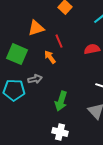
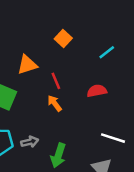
orange arrow: (50, 57) -> (55, 103), moved
gray arrow: (35, 79) -> (30, 142), moved

